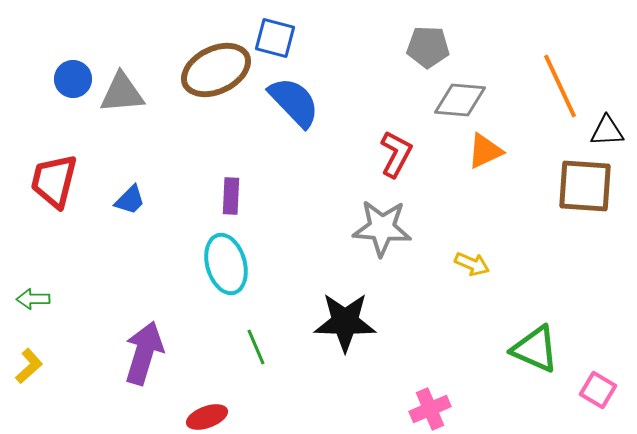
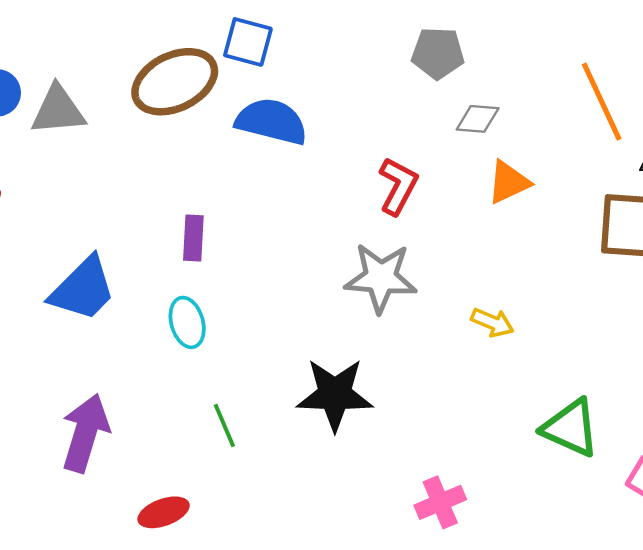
gray diamond: (460, 100) -> (478, 119), size x0.7
blue semicircle: (294, 102) -> (272, 121), turned -32
blue trapezoid: (130, 200) -> (83, 289), moved, size x1.8
cyan ellipse: (226, 264) -> (187, 322), size x0.7

